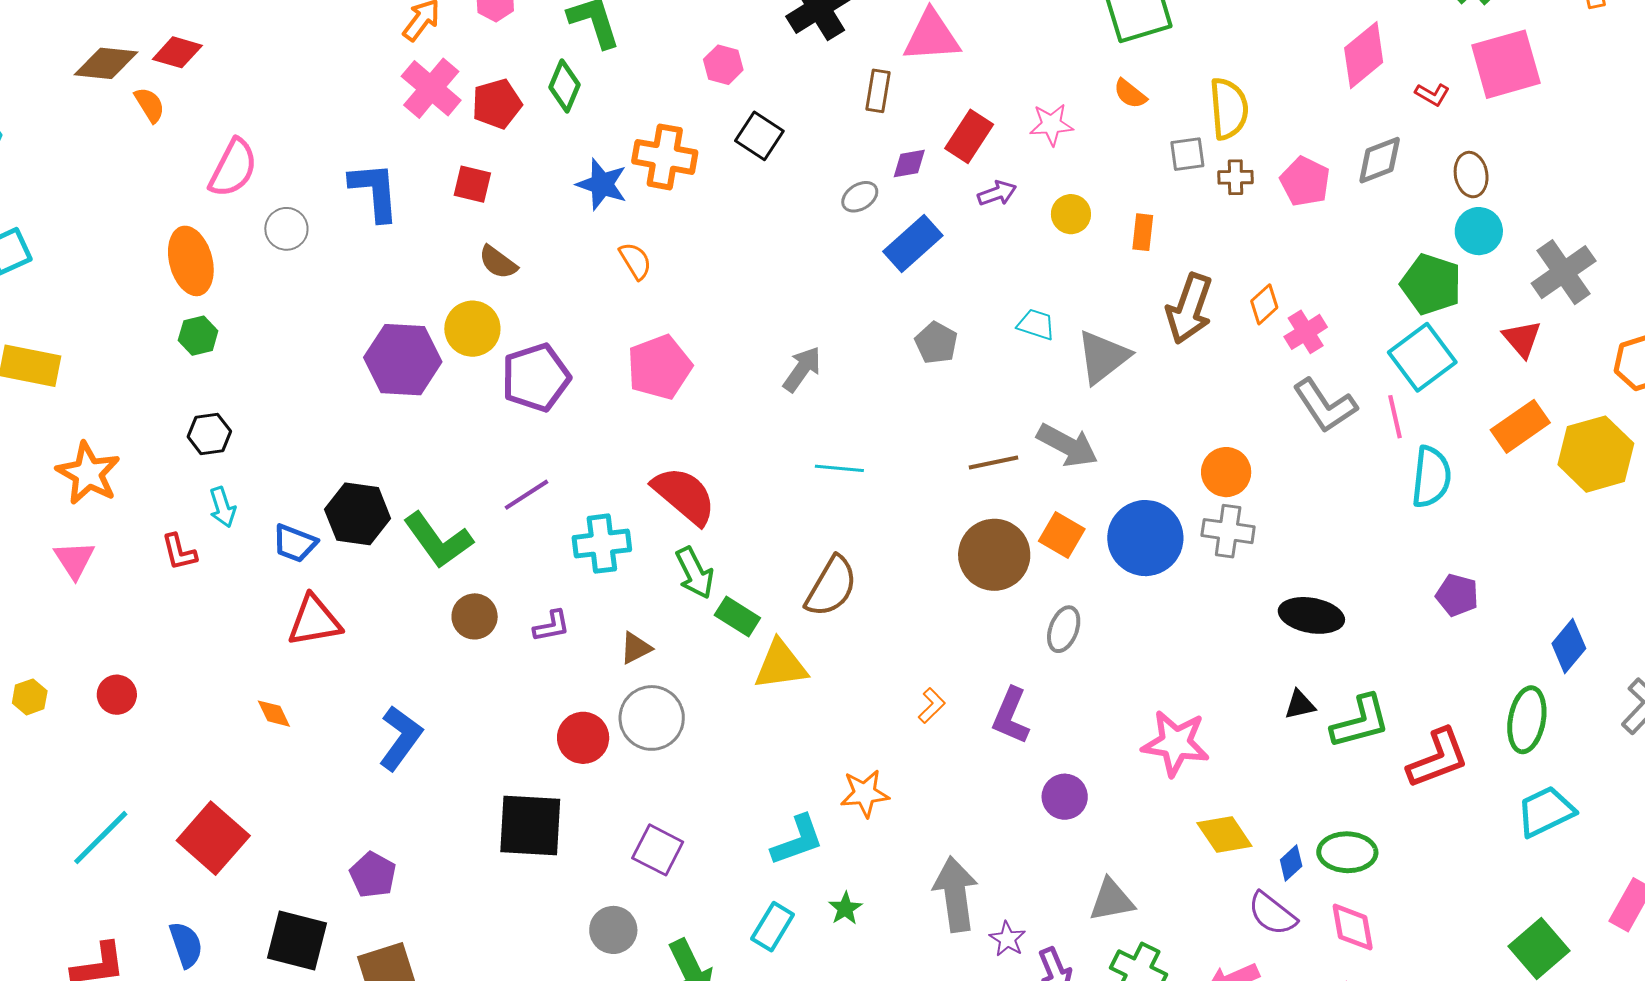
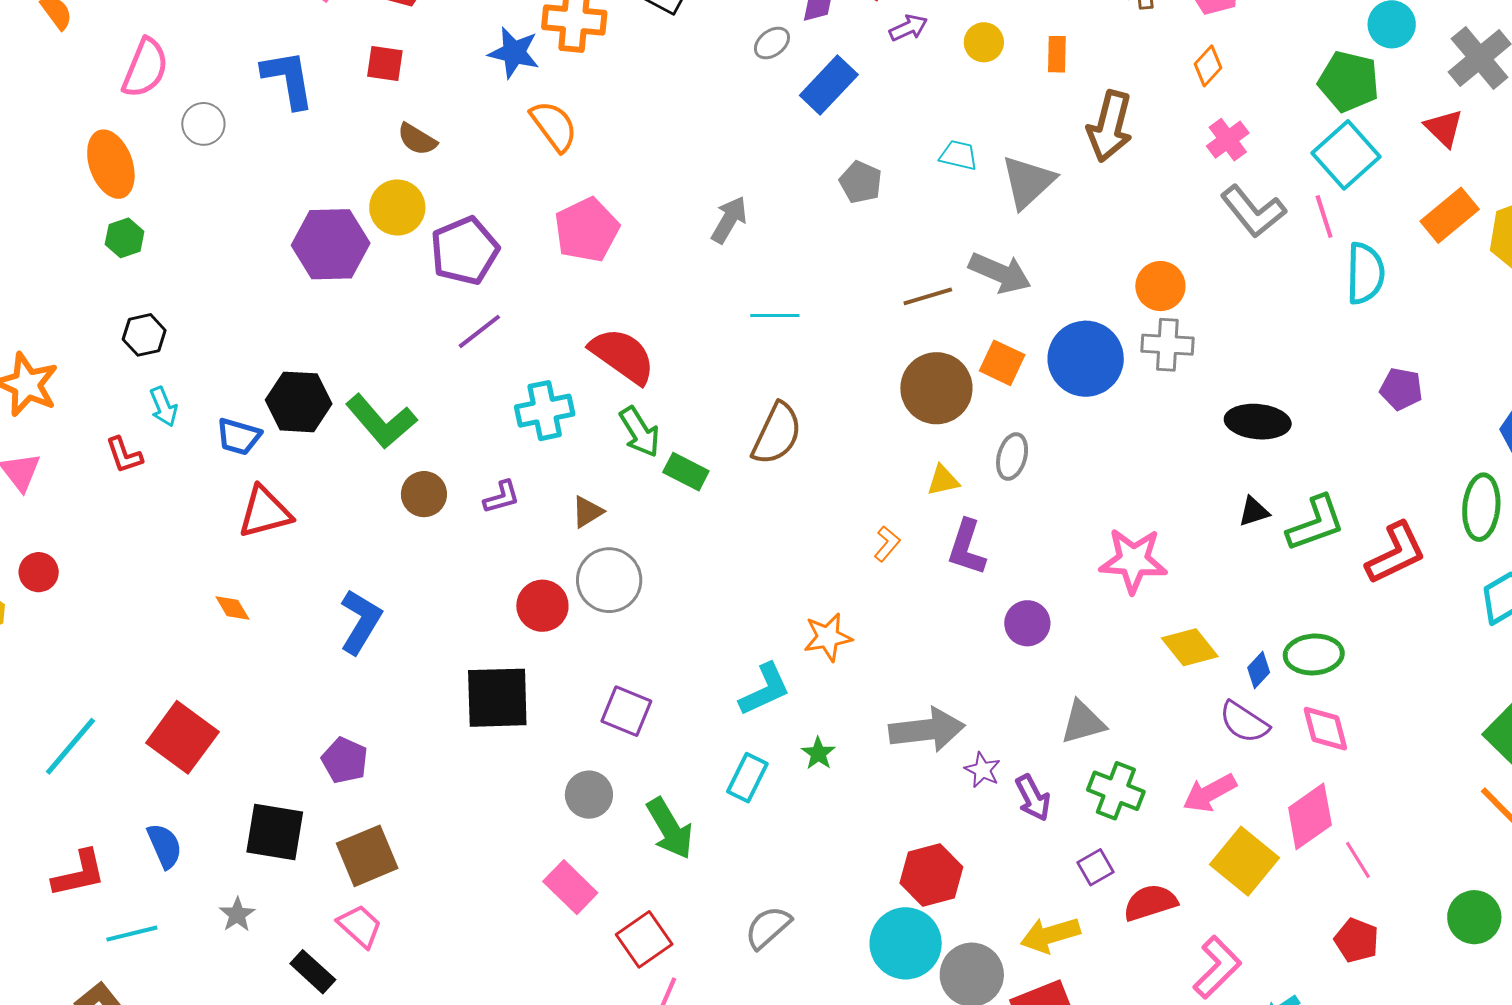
orange semicircle: (635, 261) -> (554, 126), size x1.4
orange diamond: (1264, 304) -> (1208, 66), moved
purple line: (527, 495) -> (479, 331), moved
yellow triangle: (781, 665) -> (943, 480), moved, size x0.6
red circle: (117, 695) -> (39, 572), moved
gray arrow: (955, 894) -> (927, 730), turned 96

